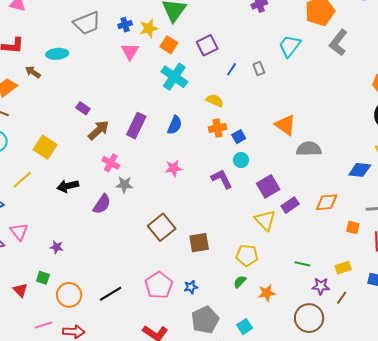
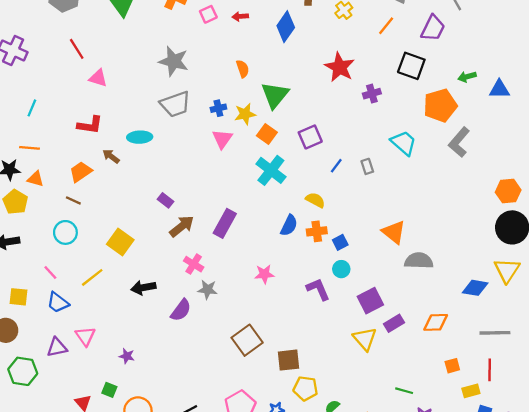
cyan trapezoid: (290, 46) -> (404, 143), turned 90
blue semicircle: (175, 125) -> (289, 225), moved
orange square: (353, 228) -> (452, 366), moved, turned -32
yellow pentagon: (247, 255) -> (305, 388), moved
yellow rectangle: (343, 268) -> (471, 391), moved

